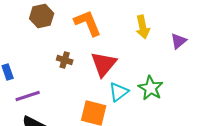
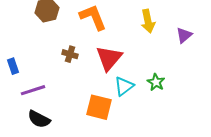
green star: (151, 88) -> (156, 82), size x0.7

